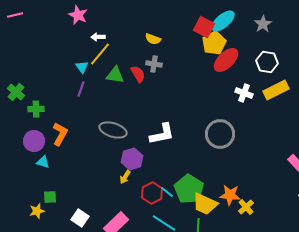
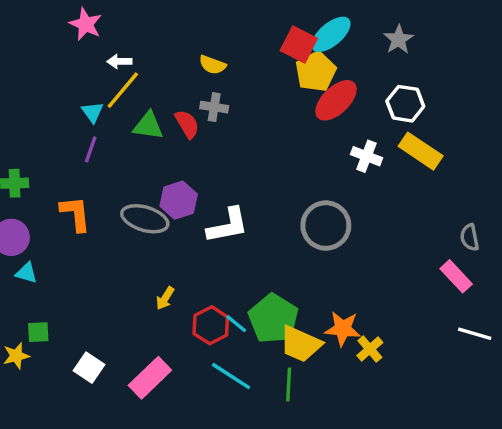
yellow rectangle: (276, 90) -> (421, 151), turned 60
orange L-shape: (60, 134) -> (75, 214), moved, turned -35
purple hexagon: (132, 159) -> (179, 200), moved

